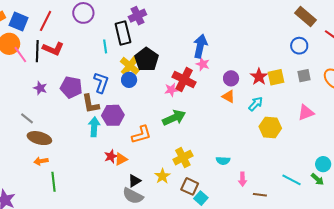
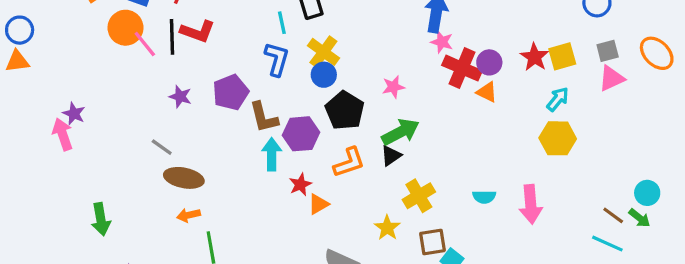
black pentagon: (147, 59) -> (345, 111), moved
red cross: (184, 80) -> (462, 68), moved
blue L-shape: (101, 83) -> (277, 59), moved
purple pentagon: (71, 87) -> (231, 92), turned -30
cyan arrow: (256, 104) -> (558, 99), moved
pink triangle: (306, 113) -> (611, 78), moved
red star: (111, 156) -> (300, 184), moved
pink arrow: (242, 179) -> (531, 204), moved, size x1.6
cyan line: (292, 180) -> (607, 244), moved
black triangle: (134, 181) -> (391, 156), moved
brown square: (190, 186) -> (433, 242), turned -30
brown line: (260, 195) -> (613, 215), moved, turned 32

